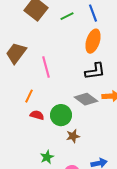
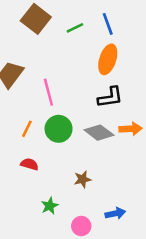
red semicircle: (37, 115) -> (29, 164), moved
green circle: (61, 115) -> (59, 129), moved

